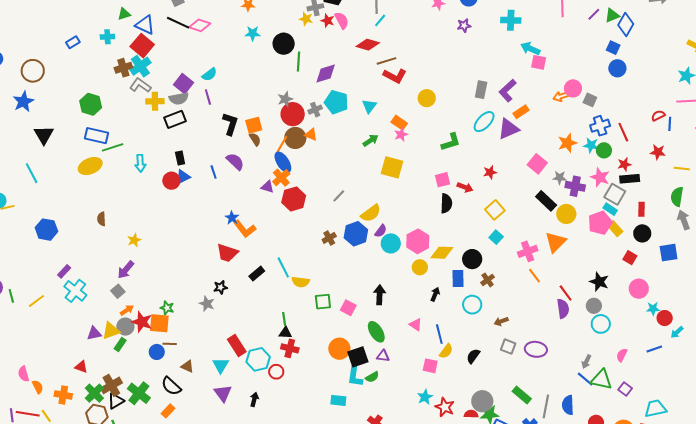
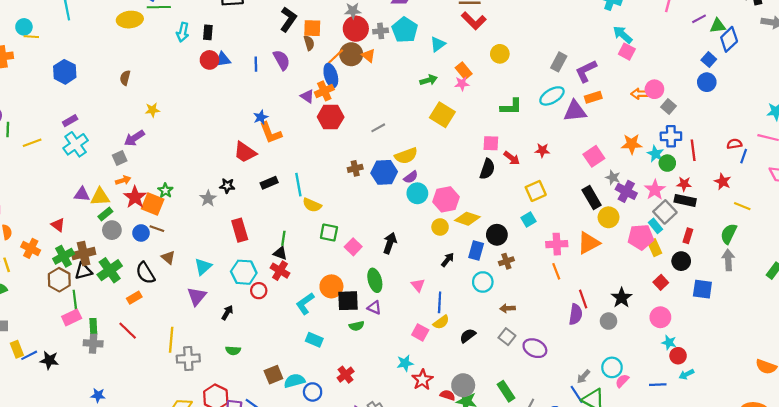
black rectangle: (180, 158) -> (208, 32), moved
cyan circle: (601, 324) -> (612, 367), moved
gray circle: (125, 327) -> (112, 230), moved
red rectangle: (237, 346) -> (240, 230), moved
cyan L-shape: (355, 377) -> (305, 304), moved, turned 30

